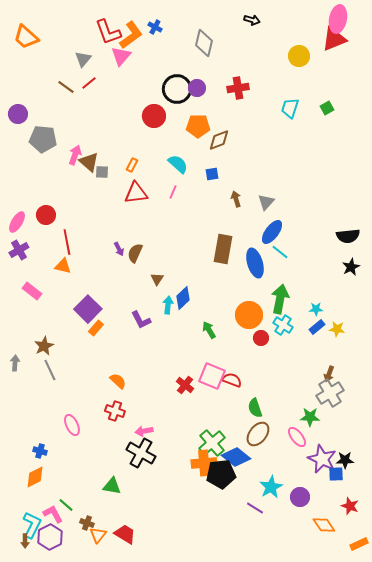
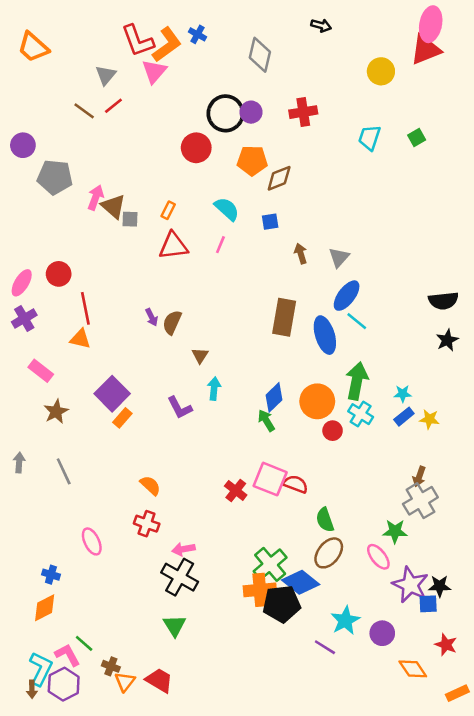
blue diamond: (183, 298) -> (274, 397), moved
brown star: (44, 346) -> (56, 412), moved
green triangle: (112, 486) -> (175, 626), moved, turned 48

